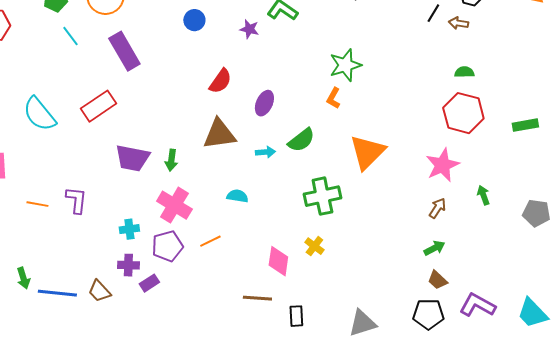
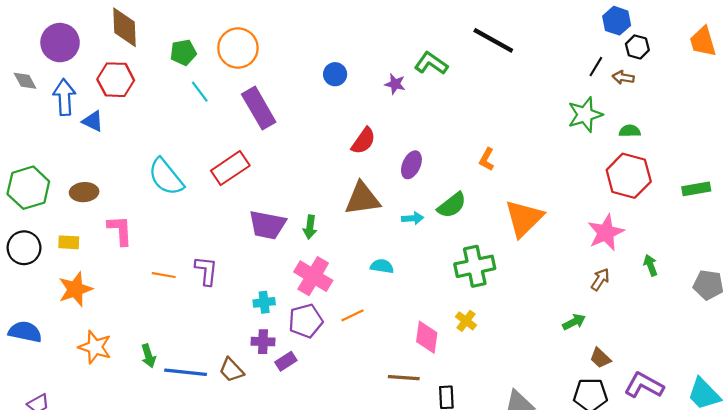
green star: (345, 65) -> (585, 115), moved
green arrow: (434, 248) -> (574, 322), moved

